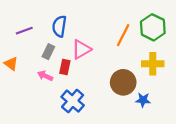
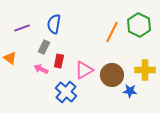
pink triangle: (81, 49) -> (84, 70), moved
yellow cross: (153, 64) -> (145, 70), moved

